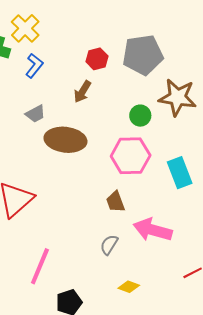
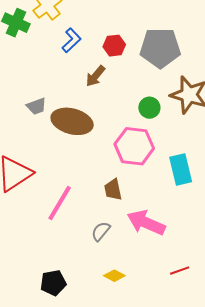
blue L-shape: (34, 66) -> (71, 40), moved
gray trapezoid: (35, 114) -> (36, 106), moved
pink line: (40, 266) -> (60, 203), moved

